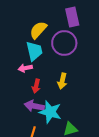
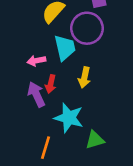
cyan trapezoid: (34, 51) -> (65, 48), moved
purple arrow: (34, 106) -> (36, 94), moved, turned 54

